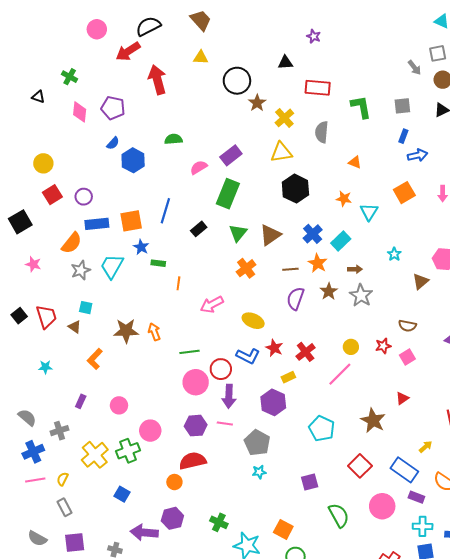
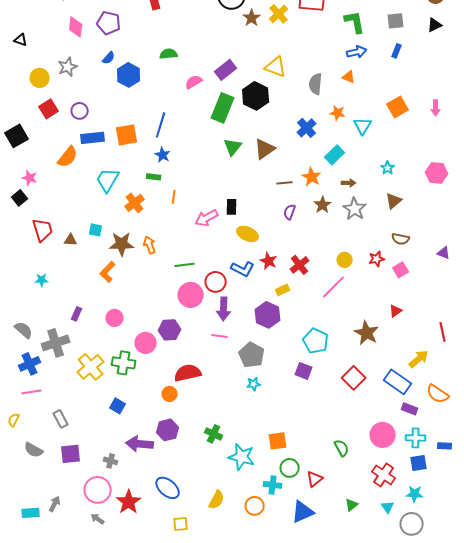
black triangle: (38, 97) -> (21, 40), moved
yellow cross: (284, 118) -> (279, 14), moved
gray semicircle: (322, 132) -> (316, 84), moved
yellow triangle: (281, 152) -> (276, 67), turned 30
blue arrow: (417, 155) -> (357, 52), moved
black hexagon: (295, 189) -> (256, 96), moved
black rectangle: (199, 229) -> (232, 207), moved, turned -49
blue cross: (313, 234) -> (307, 128), moved
blue star: (141, 247) -> (163, 155), moved
orange cross: (246, 268) -> (135, 203), moved
gray star: (81, 270) -> (68, 67), moved
brown triangle: (420, 281) -> (394, 201), moved
purple semicircle: (295, 298) -> (290, 212), size x0.7
cyan square: (86, 308) -> (96, 230), moved
black square: (19, 316) -> (20, 198), moved
brown triangle: (75, 327) -> (71, 240), turned -32
orange L-shape: (95, 359) -> (108, 272), moved
purple hexagon: (196, 426) -> (170, 330), moved
gray cross: (59, 431) -> (56, 343), size x1.5
yellow arrow: (426, 447) -> (419, 359), size x1.5
green cross: (128, 451) -> (124, 363), turned 30
yellow semicircle: (63, 479) -> (14, 420), moved
purple square: (310, 482) -> (304, 371), moved, turned 36
pink circle: (382, 506) -> (383, 435), moved
green semicircle: (339, 515) -> (342, 448), moved, size x0.7
orange square: (283, 529) -> (278, 441), turned -36

